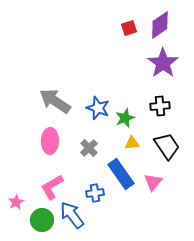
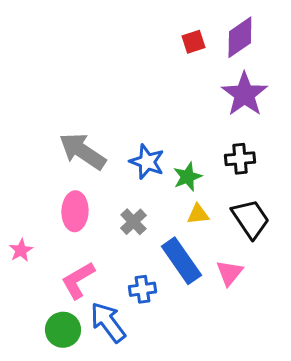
pink star: (16, 202) -> (21, 250), moved

